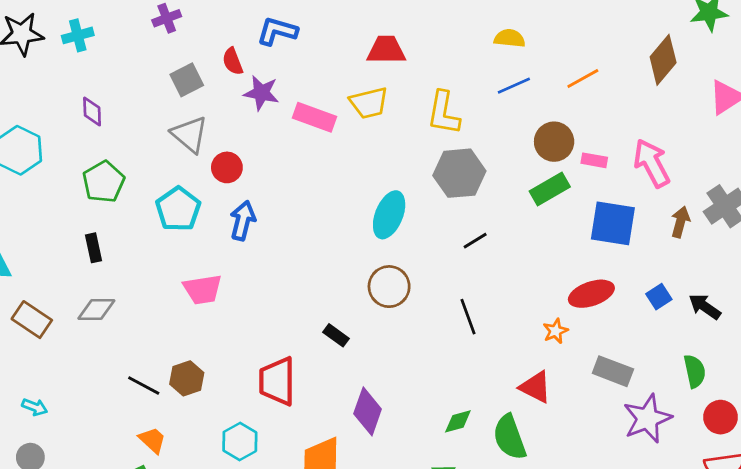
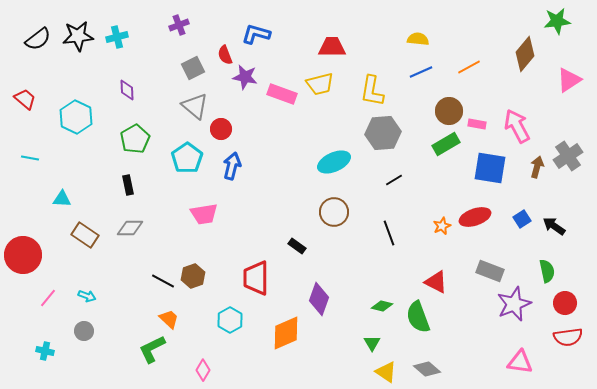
cyan ellipse: (389, 215) -> (334, 162), turned 44
orange star: (556, 331) -> (442, 226), moved
green diamond: (458, 421) -> (382, 306), turned 30

